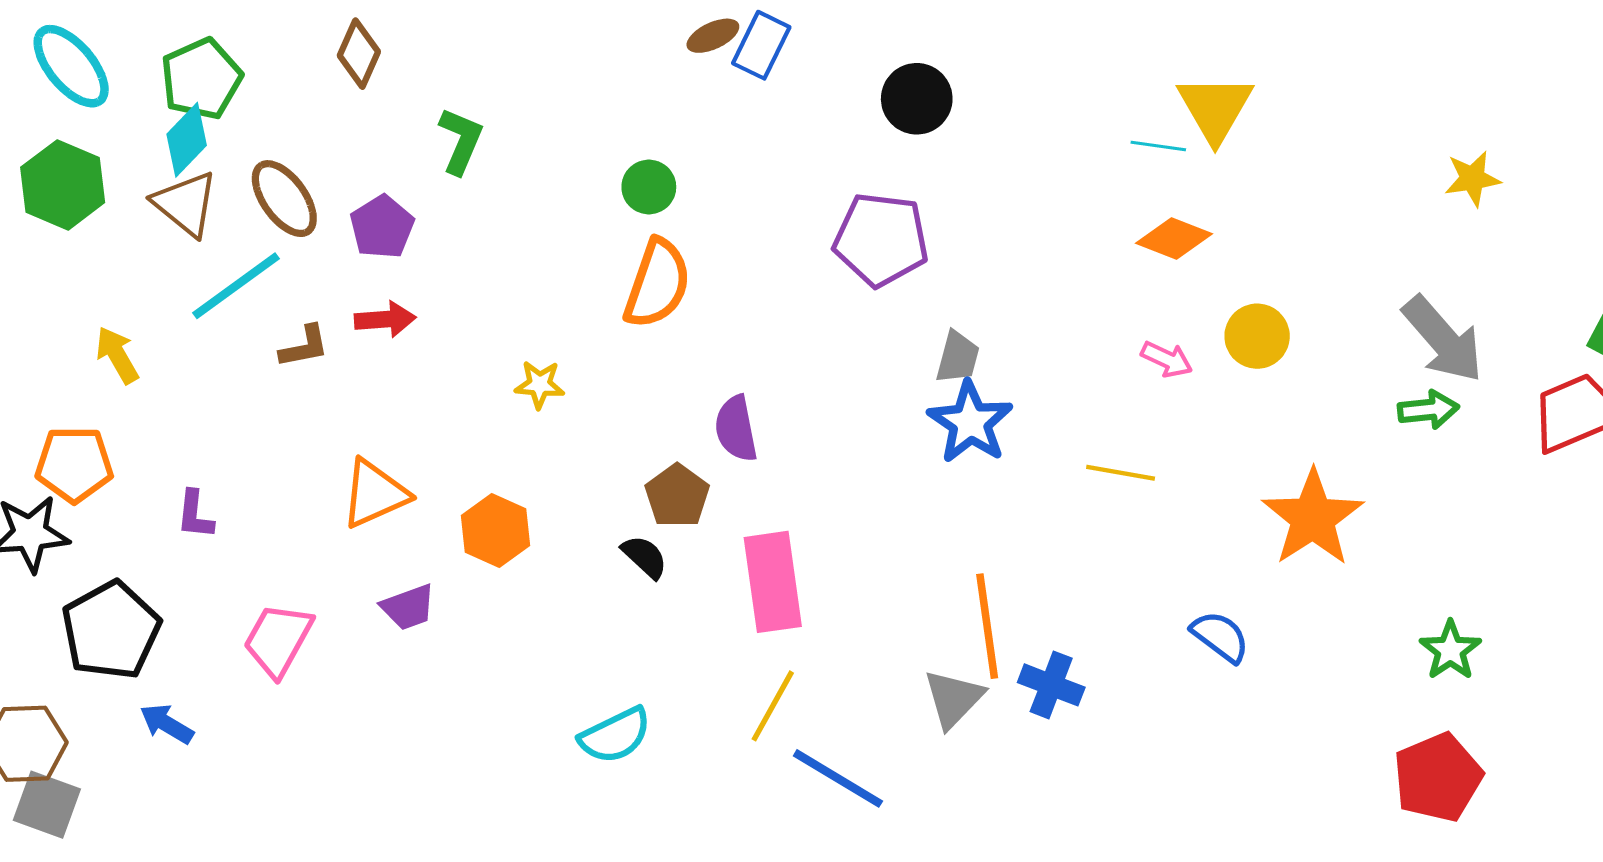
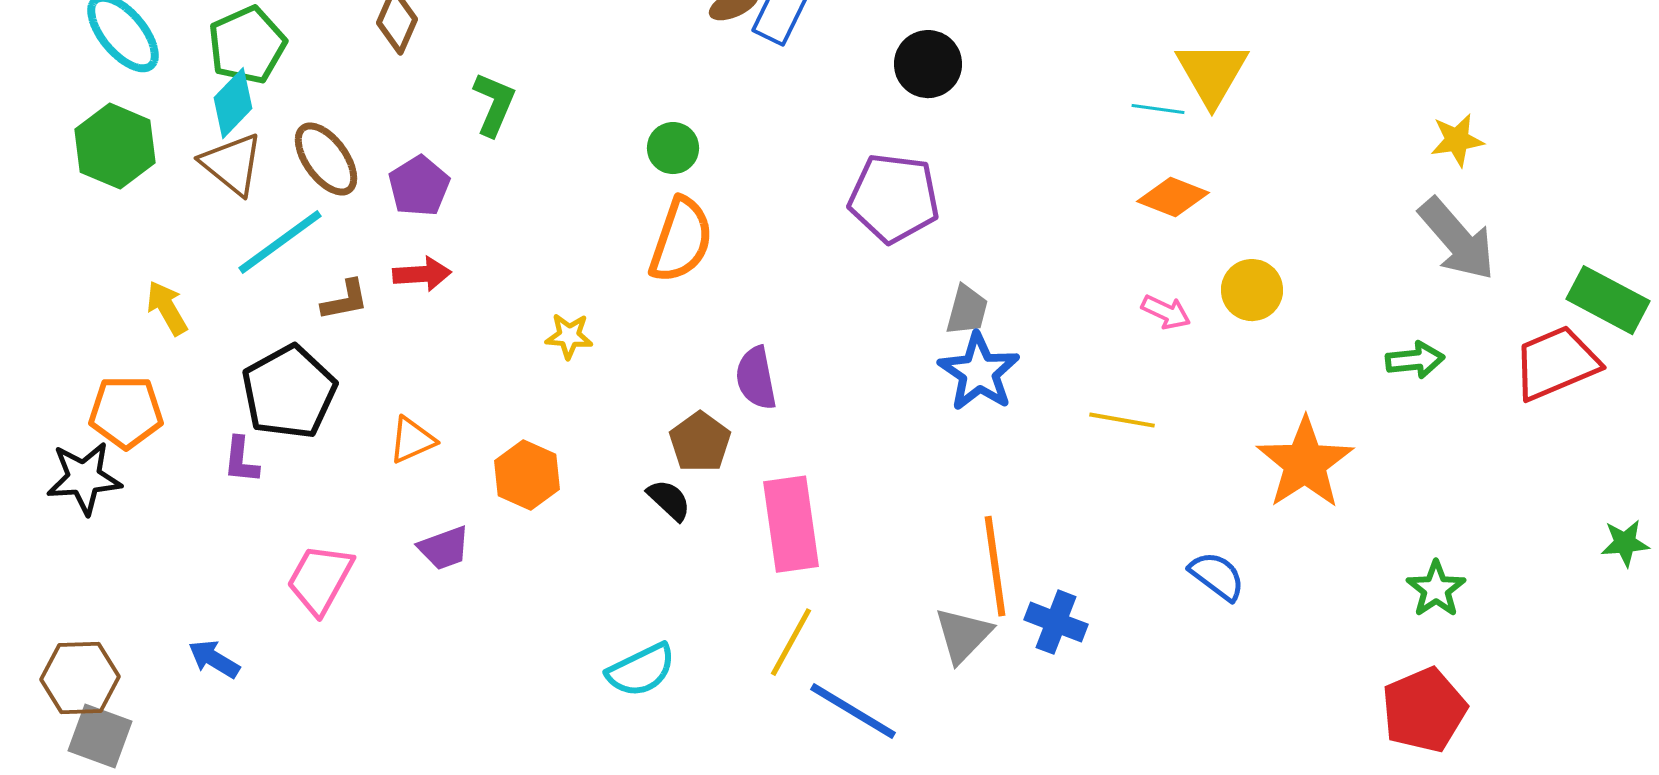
gray arrow: (1443, 339) -> (1457, 239), moved
orange triangle: (375, 494) -> (412, 440), size x0.7
black pentagon: (111, 630) -> (289, 392), moved

